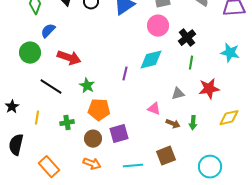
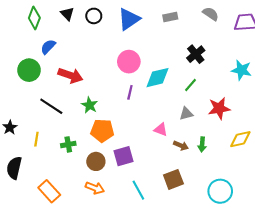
pink circle: (158, 26) -> (129, 62), moved
green line: (191, 63) -> (190, 85), moved, turned 32
cyan line: (133, 166) -> (138, 190), turned 66

